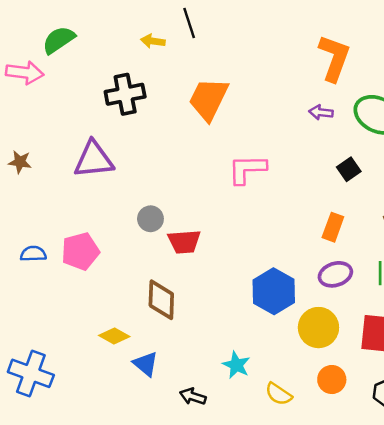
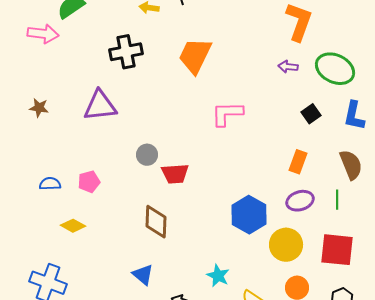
pink pentagon: (80, 251) -> (89, 182), size x0.7
yellow diamond: (114, 336) -> (73, 226), moved

